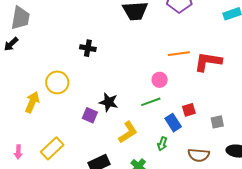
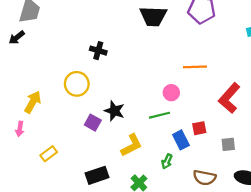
red L-shape: (208, 62) -> (229, 98), moved, turned -64
yellow circle: (57, 82) -> (77, 84), moved
yellow rectangle: (52, 148) -> (49, 154), size x0.7
pink arrow: (18, 152) -> (20, 129), moved

